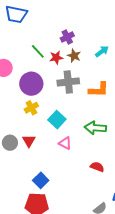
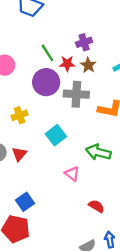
purple circle: (31, 84) -> (46, 82), moved
yellow cross: (31, 108) -> (20, 115), moved
pink triangle: (65, 143) -> (72, 174), moved
red semicircle: (97, 167) -> (96, 206), moved

